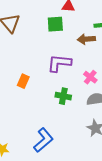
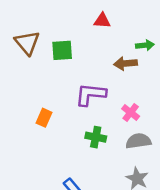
green square: (55, 24) -> (62, 50), moved

